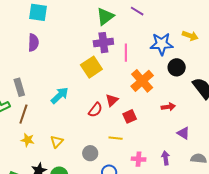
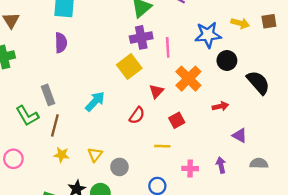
red triangle: (112, 100) -> (156, 91), moved
gray circle: (90, 153) -> (119, 167), moved

